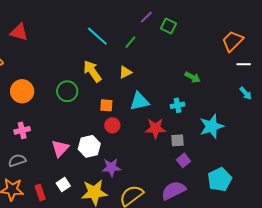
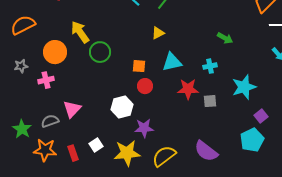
yellow arrow: (92, 71) -> (80, 32), moved
pink cross: (22, 130) -> (46, 80), moved
pink triangle: (60, 148) -> (72, 109), moved
purple square: (184, 160) -> (261, 116), moved
purple semicircle: (173, 190) -> (206, 151), turned -115

